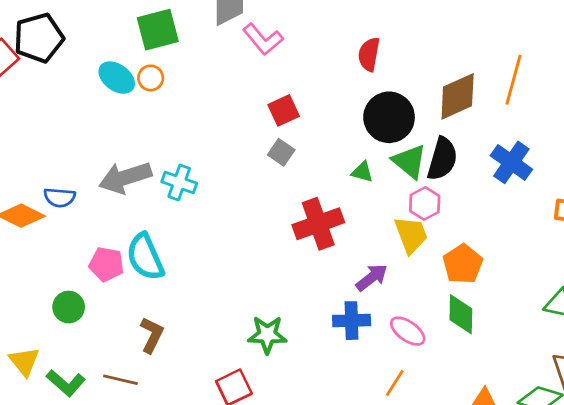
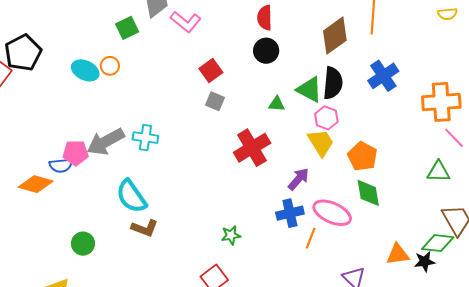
green square: (158, 30) -> (127, 28), moved, size x0.7
black circle: (389, 117) -> (266, 51), moved, size x0.7
blue cross: (511, 162) -> (383, 76), turned 32
pink pentagon: (106, 264) -> (76, 153), moved
pink ellipse: (408, 331) -> (332, 213), size x1.4
brown L-shape: (152, 335) -> (145, 228), moved, turned 96
green star: (267, 335) -> (231, 235), size x0.7
orange line: (395, 383) -> (311, 238), moved

